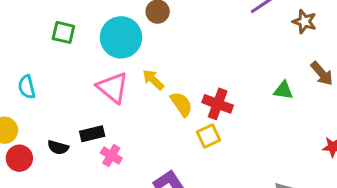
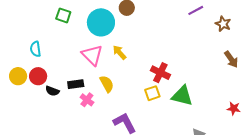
green triangle: (283, 90) -> (182, 96), moved, size x1.6
yellow semicircle: (181, 104) -> (107, 84), moved
red circle: (19, 158) -> (38, 76), moved

